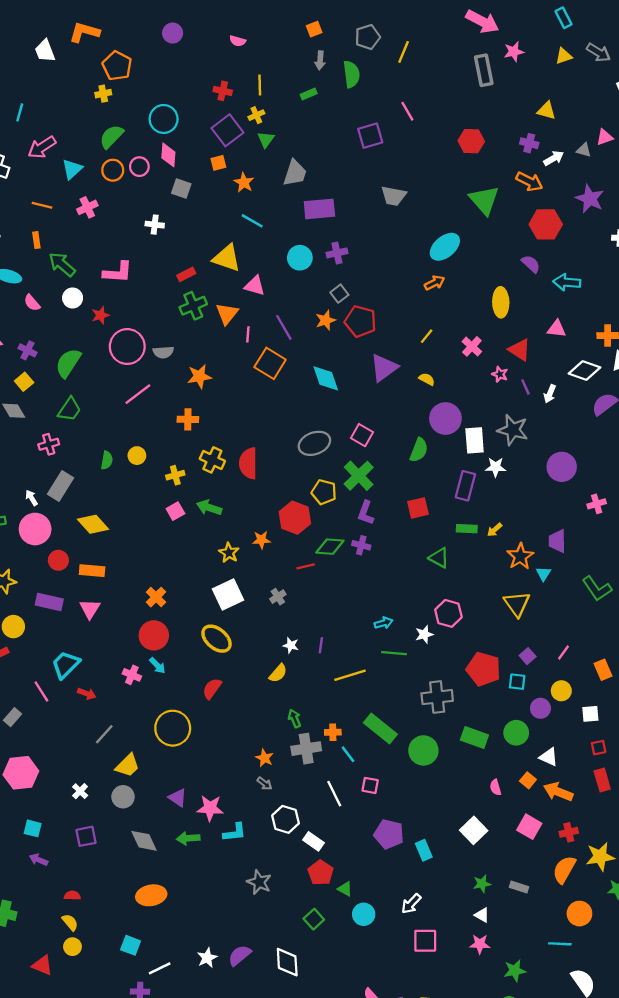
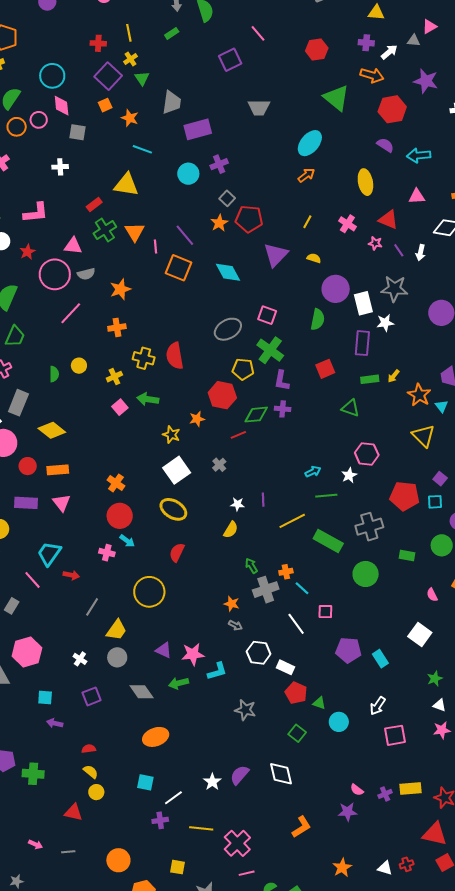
pink triangle: (255, 286) -> (73, 246), moved
green rectangle: (380, 729) -> (328, 541), moved
green rectangle: (474, 738) -> (407, 556), size x0.7

